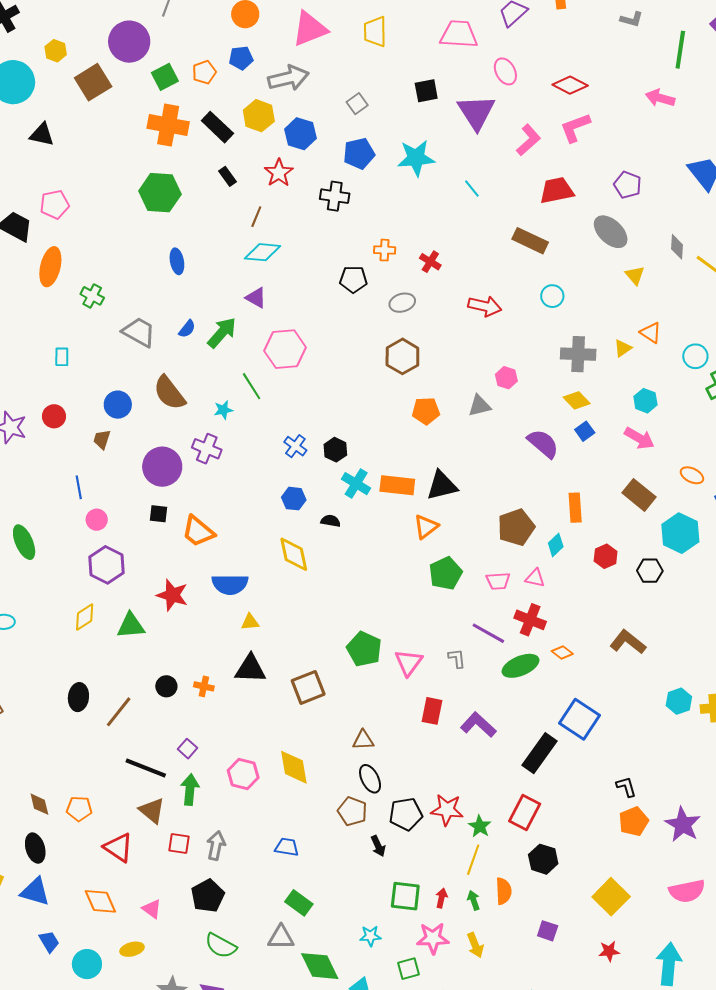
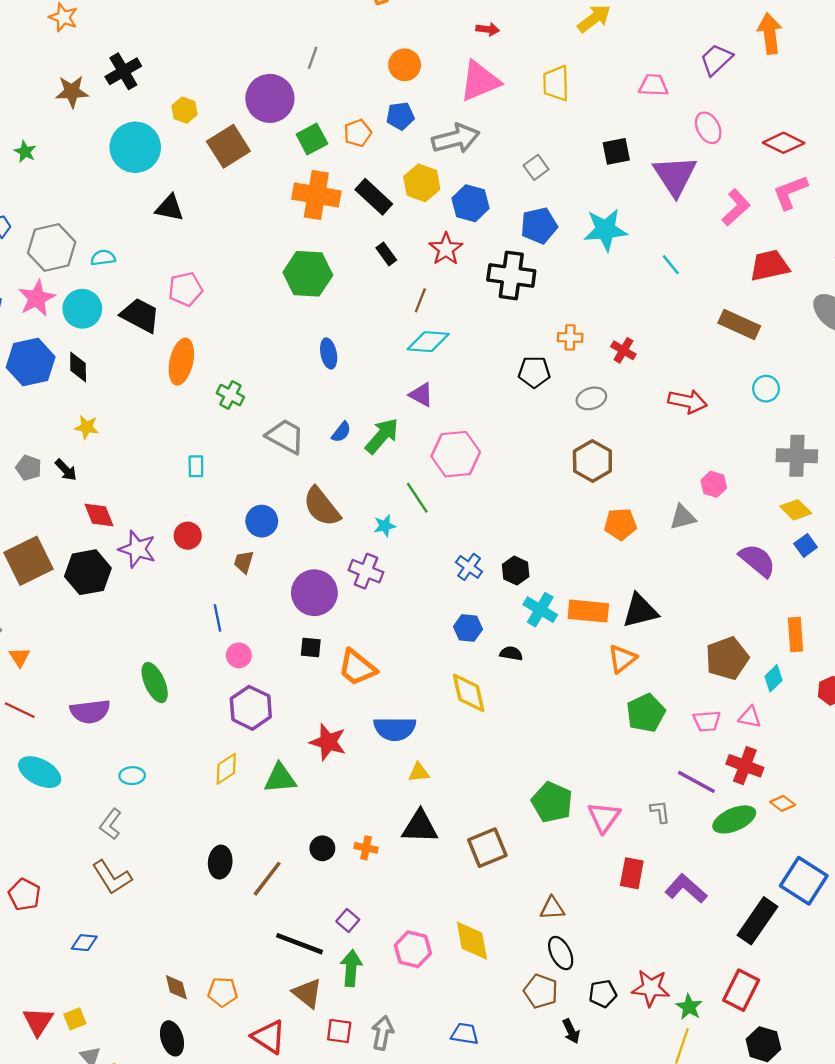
pink trapezoid: (459, 34) -> (653, 85), size x0.7
black cross: (335, 196) -> (511, 275), size x1.4
black pentagon: (406, 814) -> (603, 994), size x0.7

